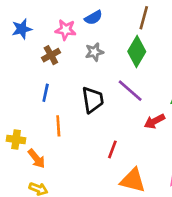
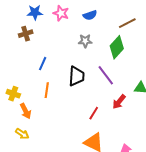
brown line: (144, 18) -> (127, 23), turned 36
pink star: (66, 30) -> (61, 13), moved
brown cross: (51, 55) -> (26, 34), moved
red arrow: (154, 121) -> (119, 102), turned -35
red line: (112, 149) -> (94, 113), moved

